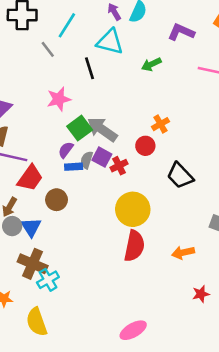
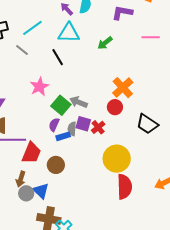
cyan line: (67, 25) -> (32, 28), turned 35
orange cross: (160, 124) -> (123, 88), size x1.5
gray arrow: (102, 129) -> (79, 102), size x0.7

